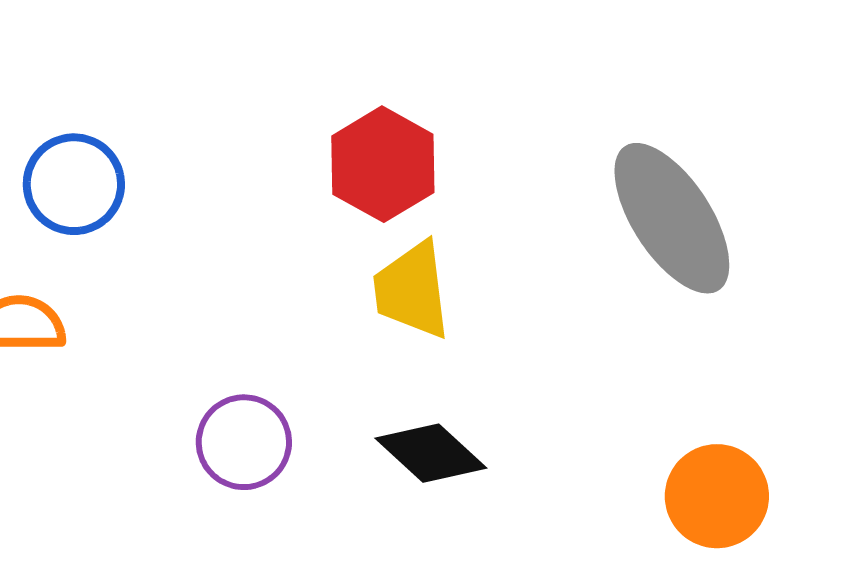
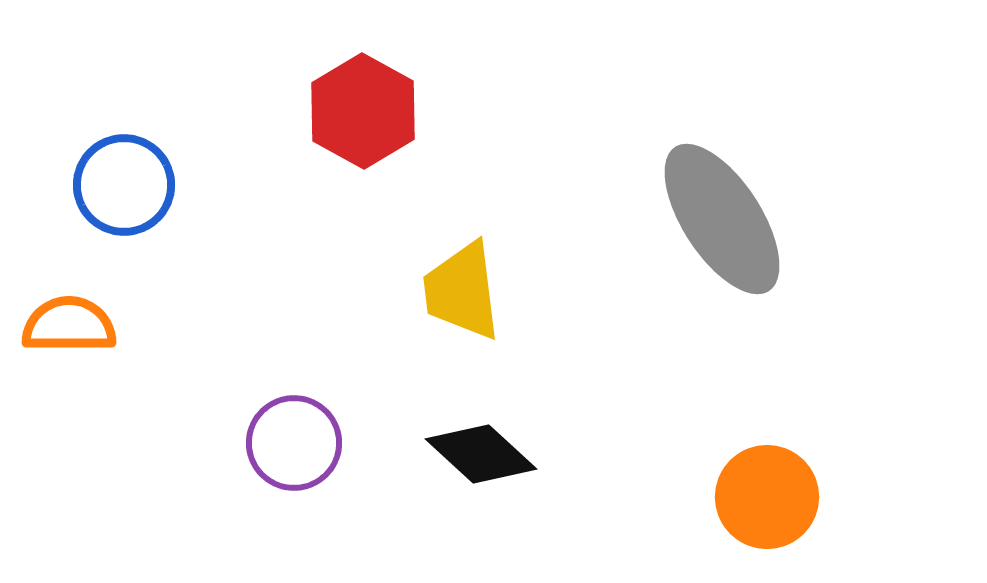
red hexagon: (383, 164) -> (363, 111), moved

